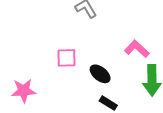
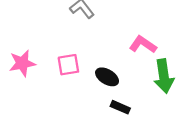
pink star: (24, 91) -> (22, 63), moved

